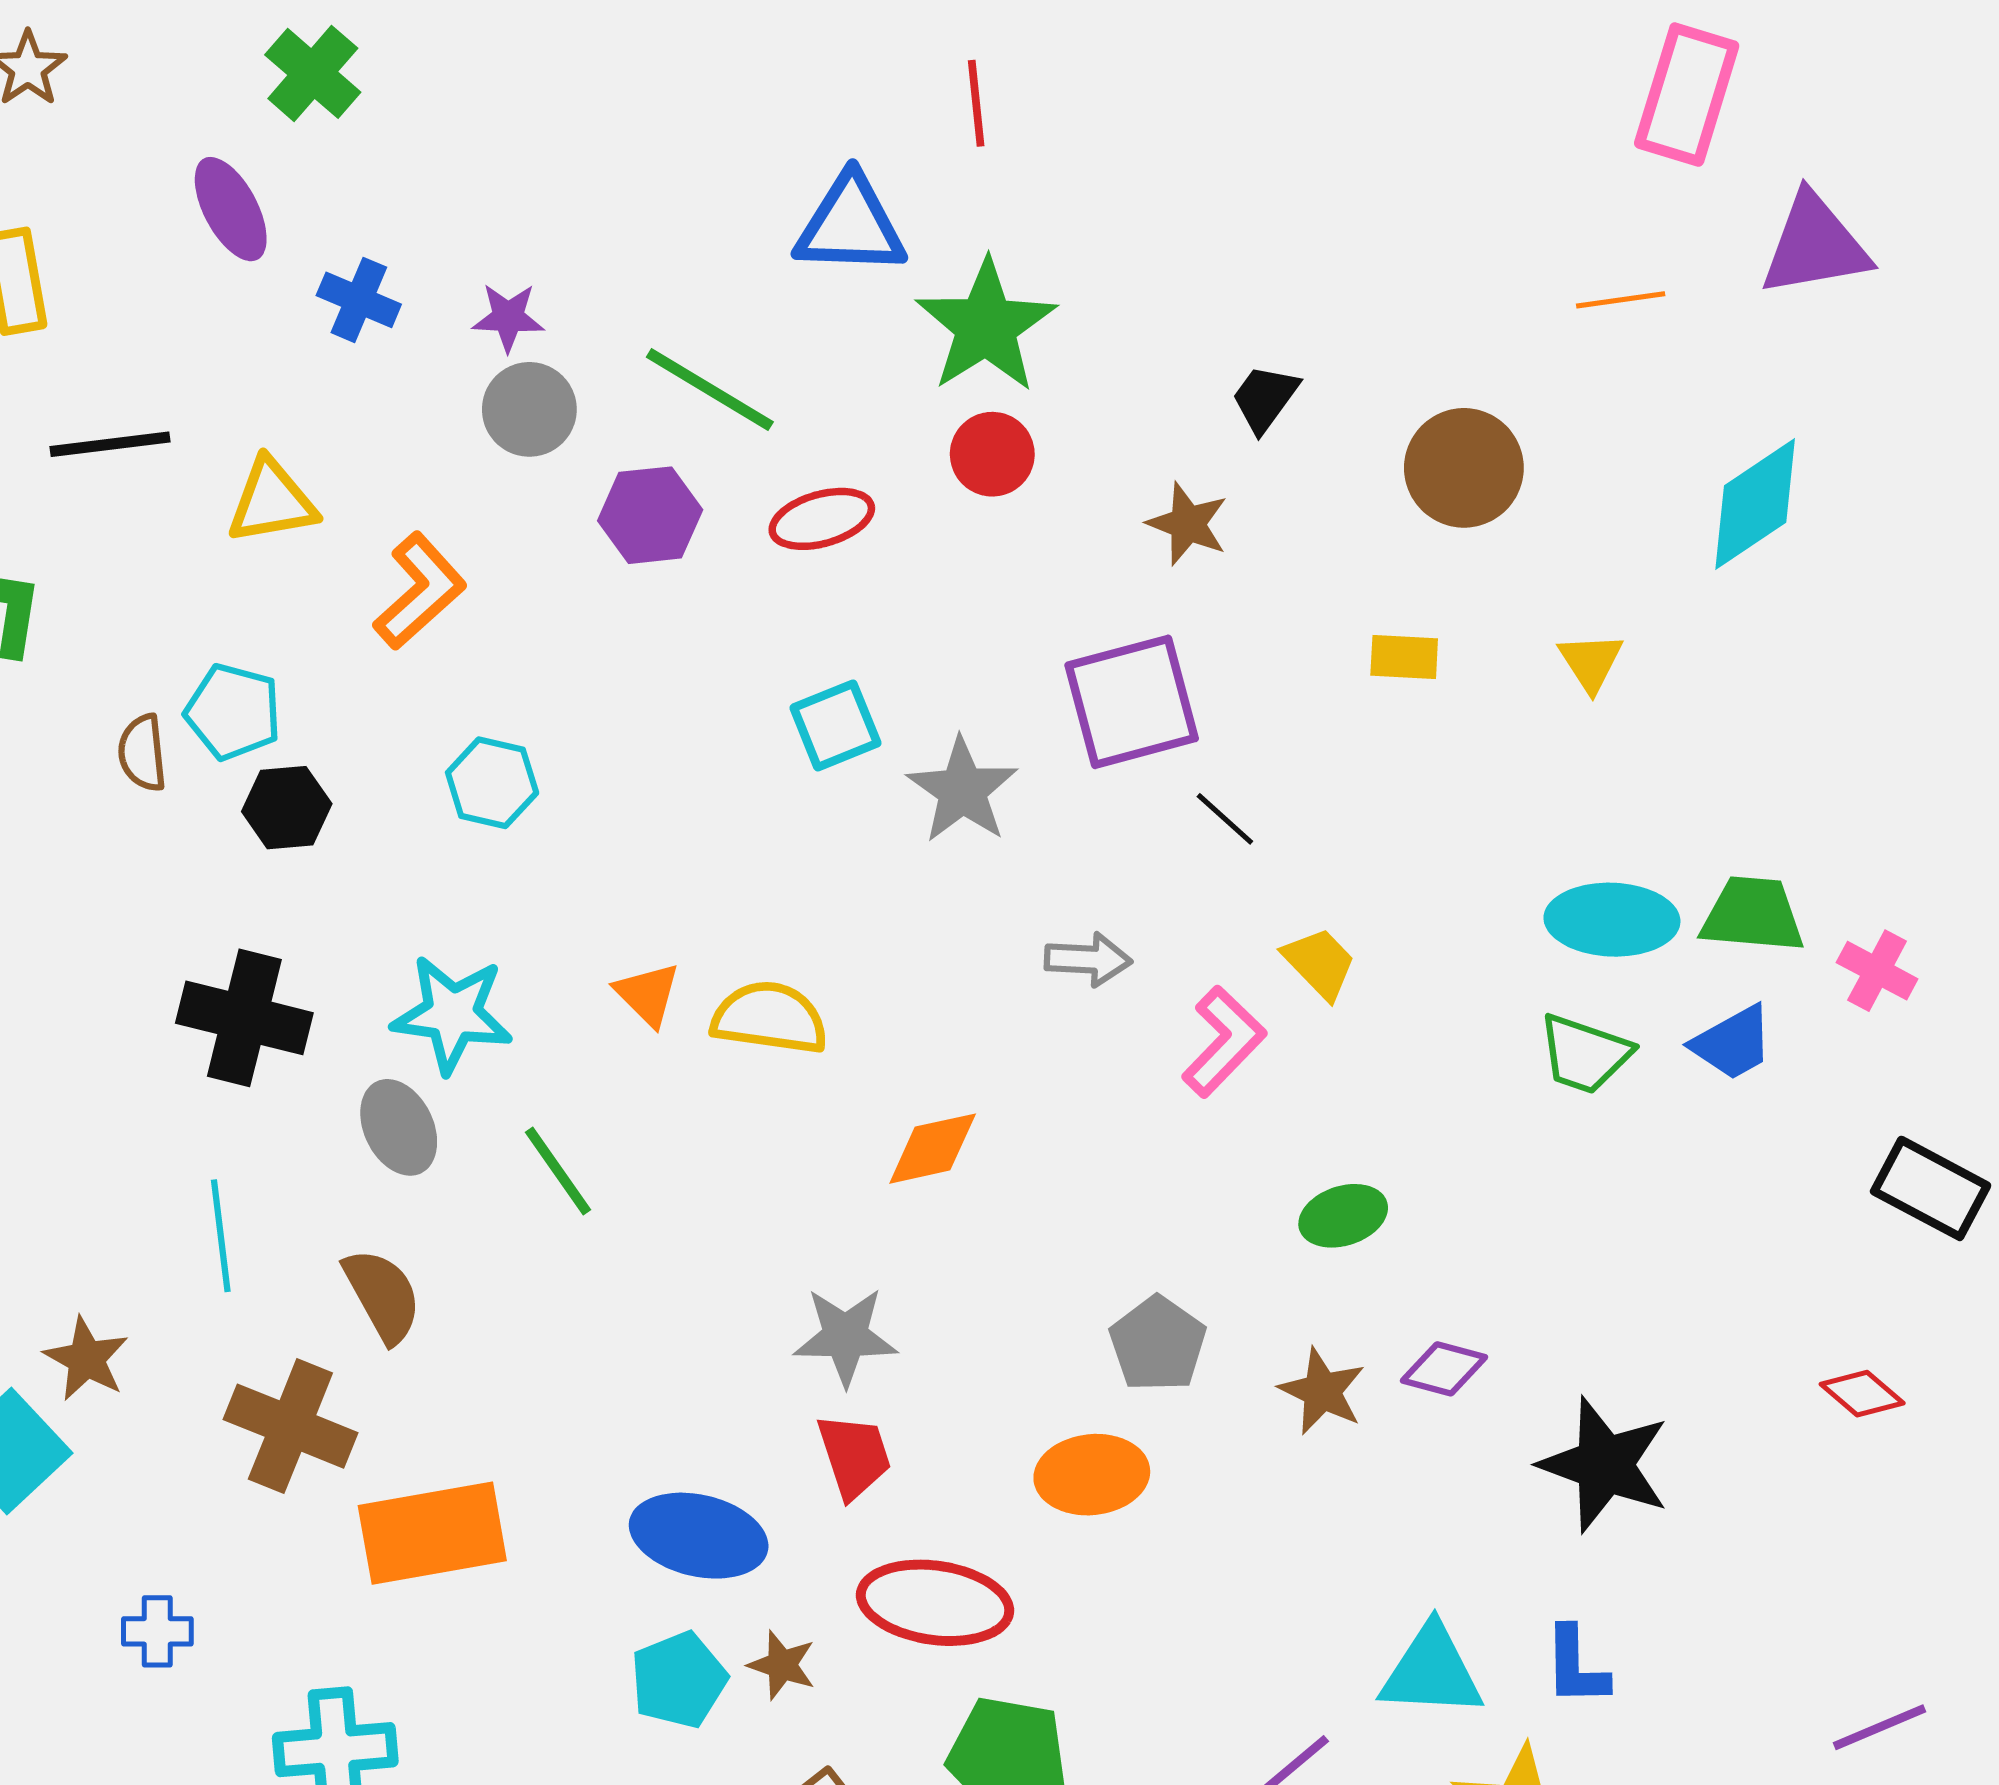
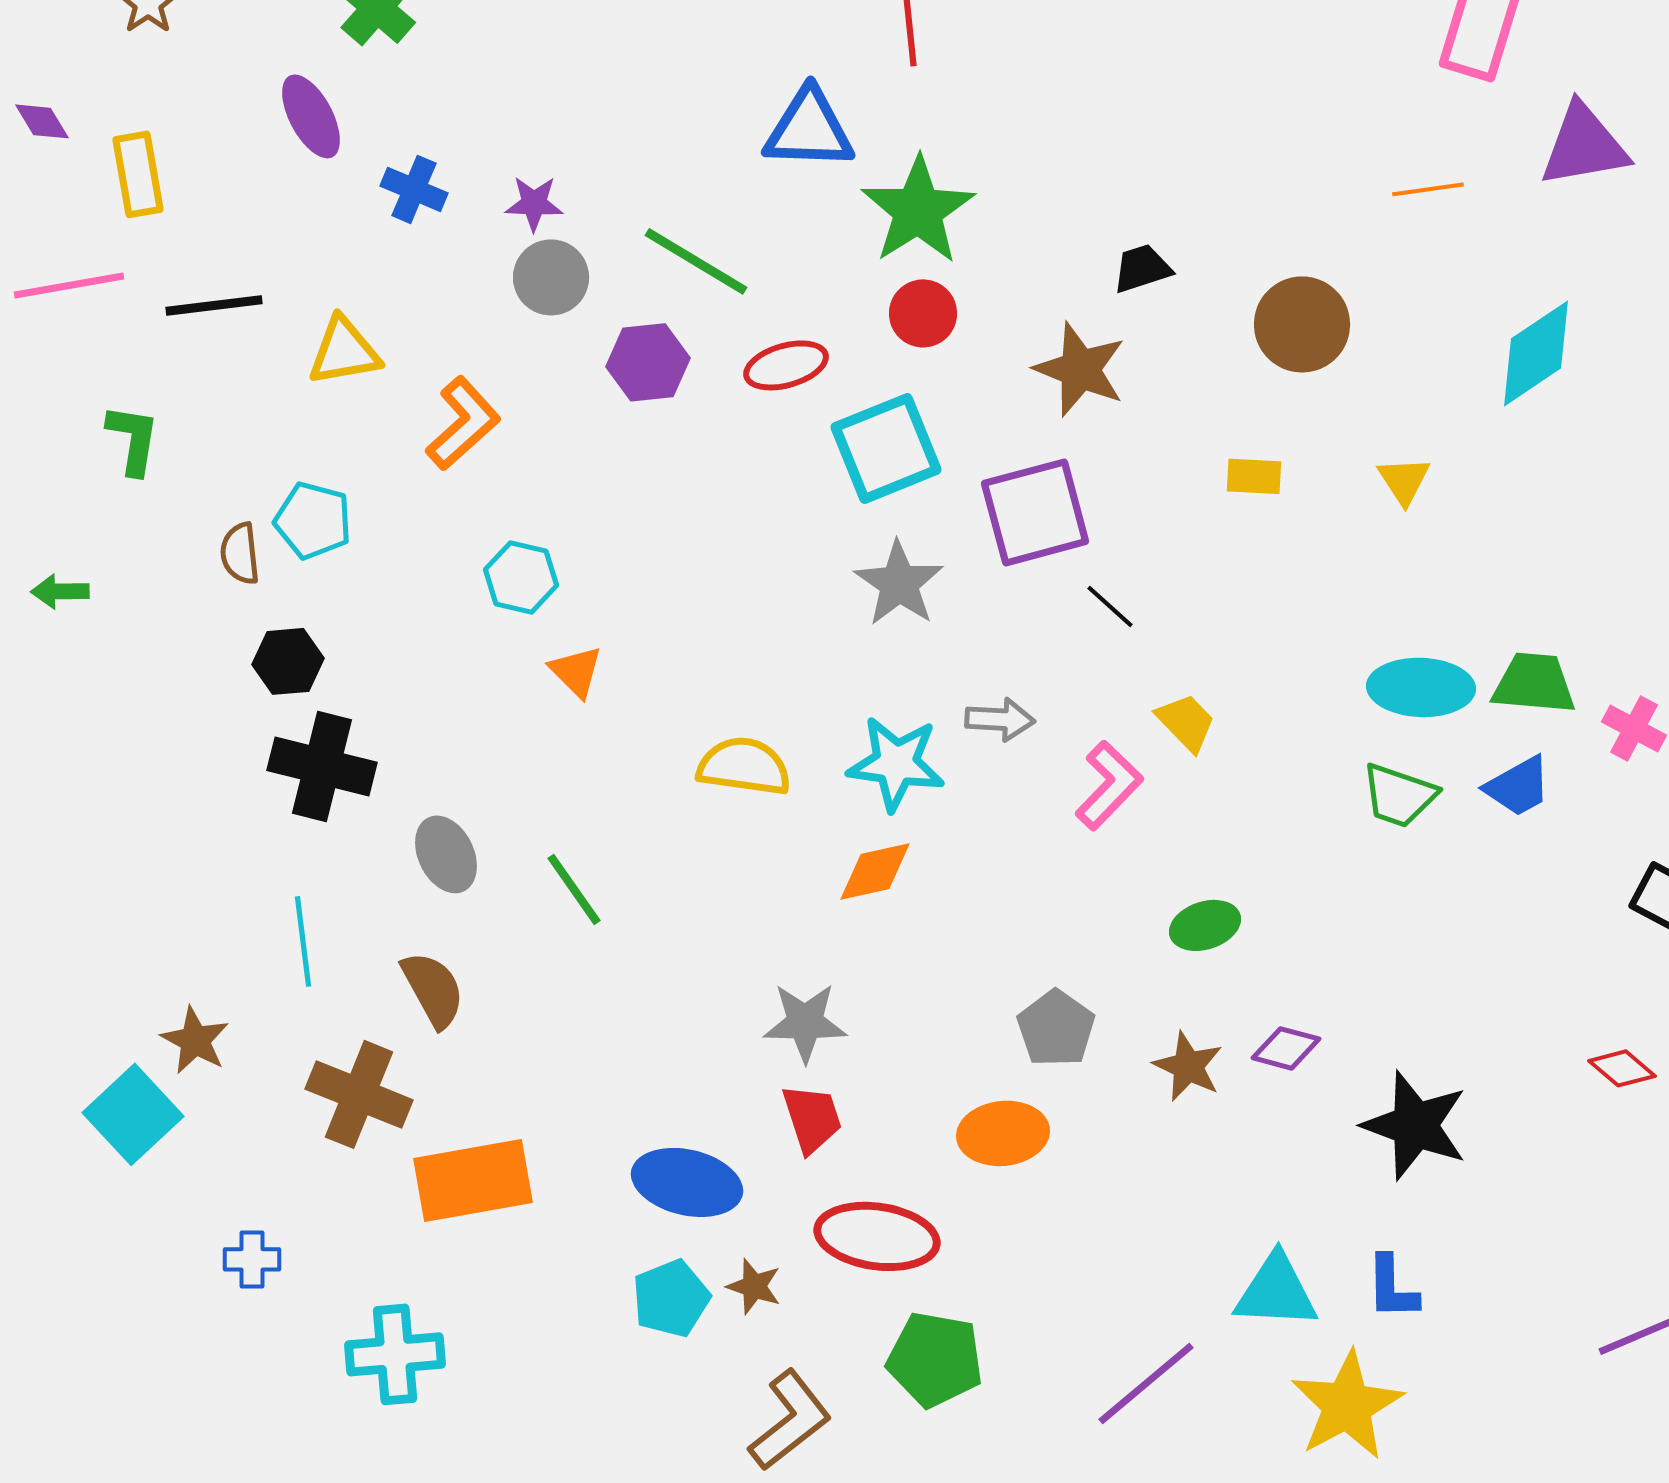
black trapezoid: (1265, 398) -> (1142, 268), turned 36
brown star: (1188, 524) -> (1080, 369), size x1.4
cyan square: (835, 725) -> (886, 448), moved, size x1.5
black hexagon: (287, 808) -> (288, 661), moved
orange triangle: (648, 994) -> (576, 671), moved
cyan star: (452, 1014) -> (896, 763), moved

